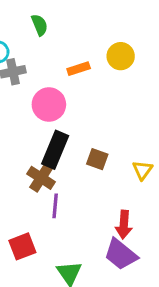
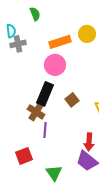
orange rectangle: (79, 69) -> (60, 42), size x1.5
pink circle: (49, 105) -> (55, 65), moved
brown square: (97, 159) -> (72, 100), turned 32

